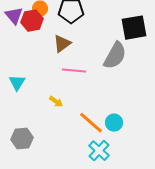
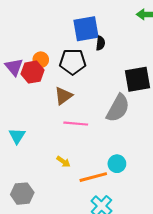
yellow arrow: (56, 102) -> (63, 162), moved
orange line: (91, 123) -> (93, 177), turned -56
cyan circle: (114, 123) -> (117, 164), moved

